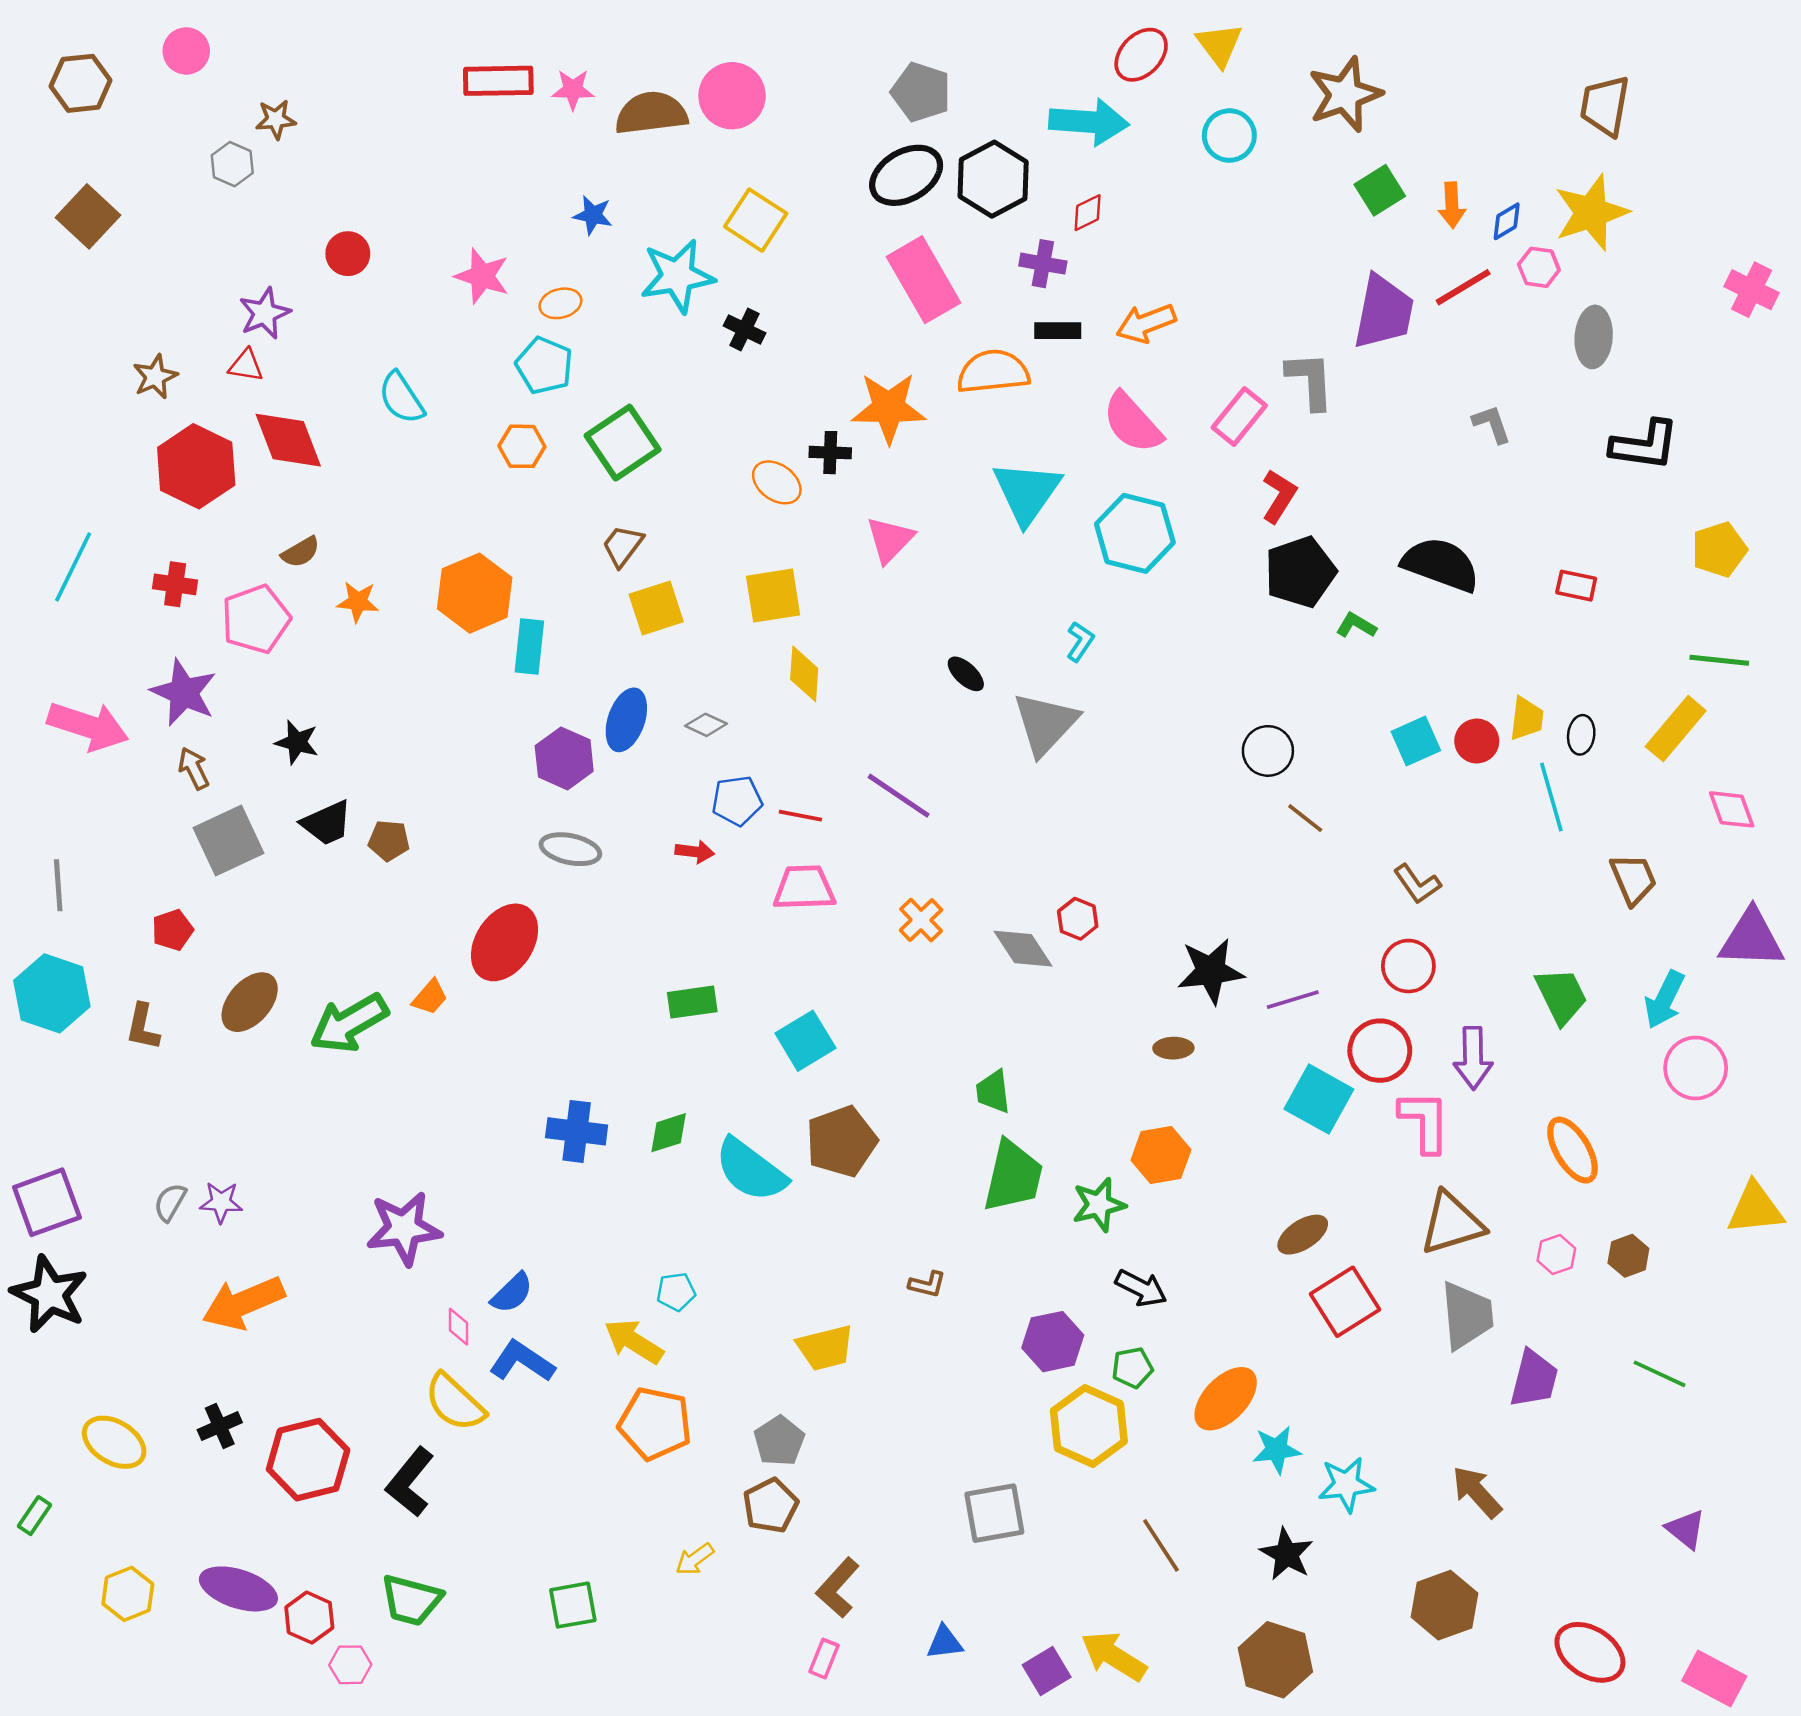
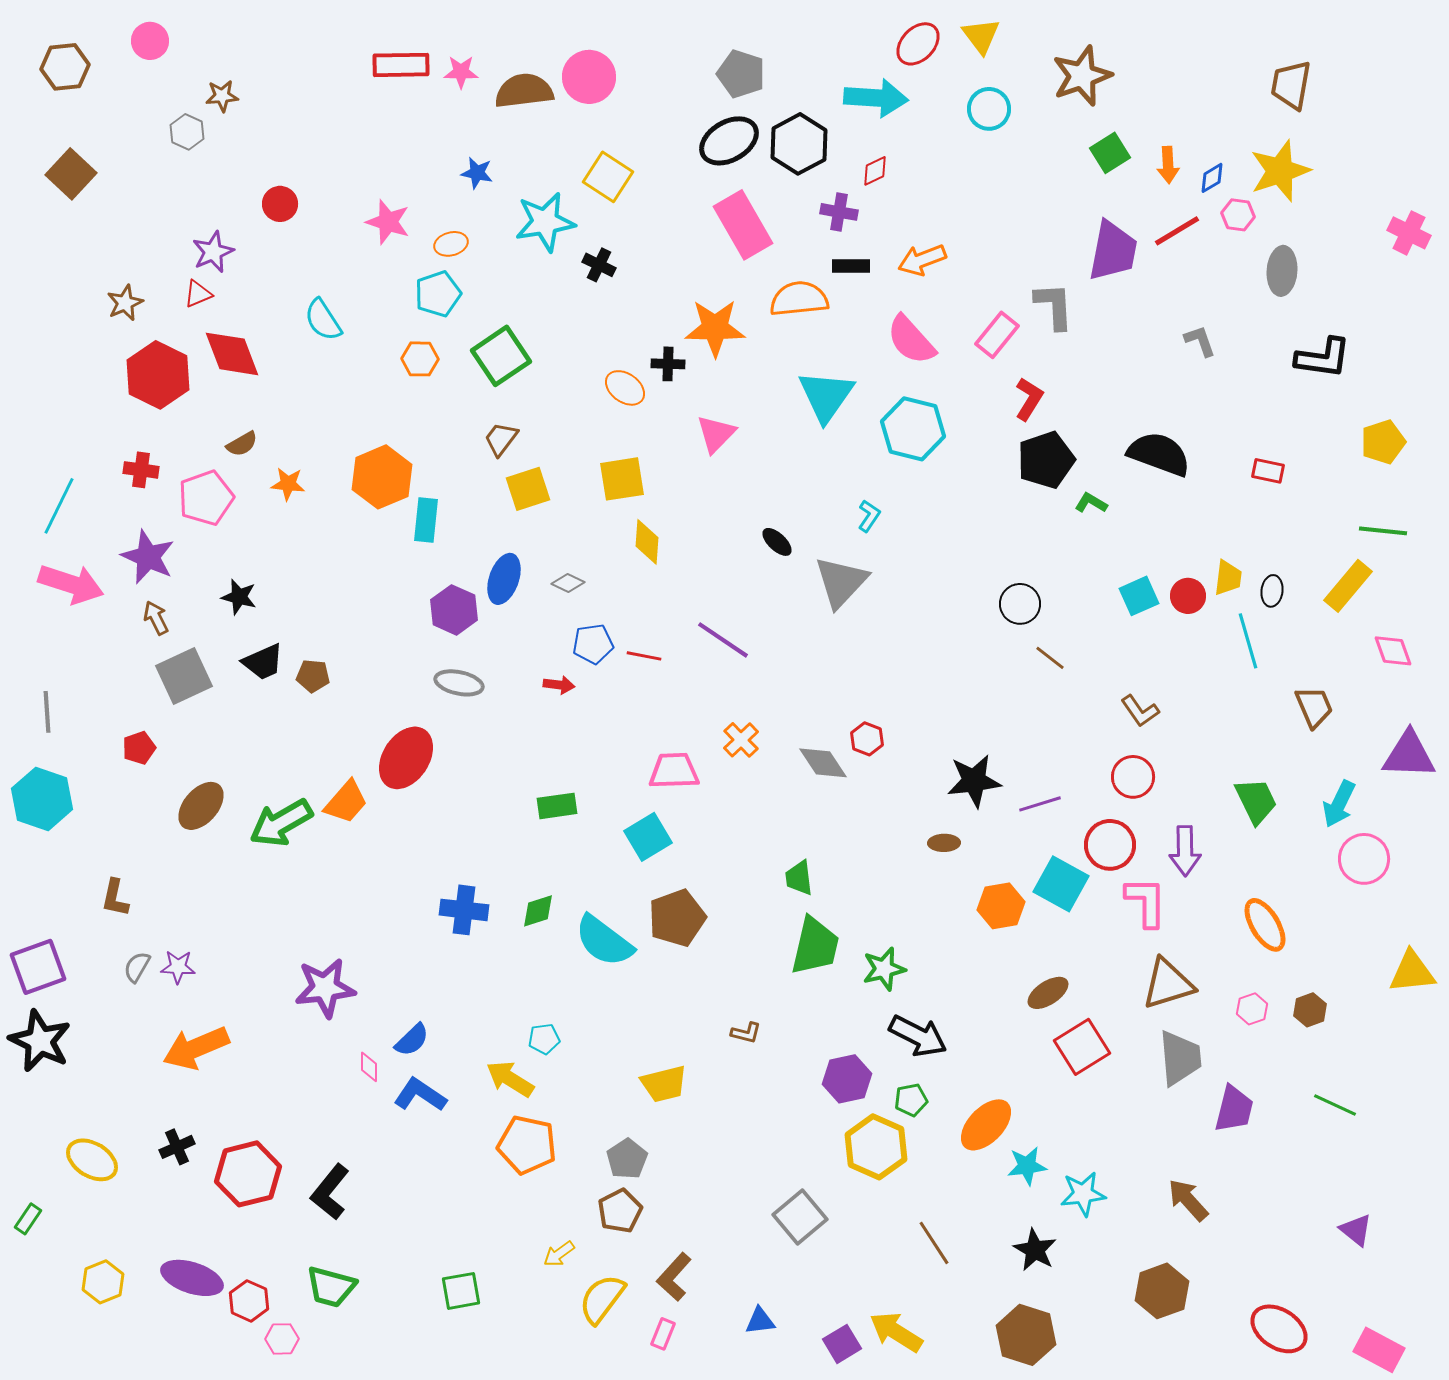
red triangle: (246, 366) -> (198, 294), turned -32
cyan pentagon: (544, 366) -> (438, 294), turned 30
cyan line: (73, 567) -> (59, 506), moved
pink trapezoid: (804, 888) -> (674, 771), moved
orange trapezoid: (430, 997) -> (346, 802), size x1.5
brown L-shape: (143, 1027) -> (115, 898), moved
orange hexagon: (1161, 1155) -> (1001, 906), moved
black arrow: (1141, 1288) -> (918, 1036), size x1.4
yellow semicircle: (455, 1402) -> (602, 1299), moved, turned 84
gray square: (994, 1513) -> (800, 1217), turned -30

